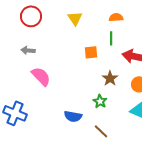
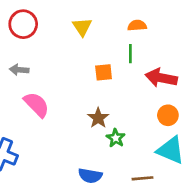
brown star: (110, 78) -> (98, 118), moved
blue semicircle: (73, 116) -> (90, 176), moved
brown line: (101, 131) -> (142, 178), moved, turned -49

